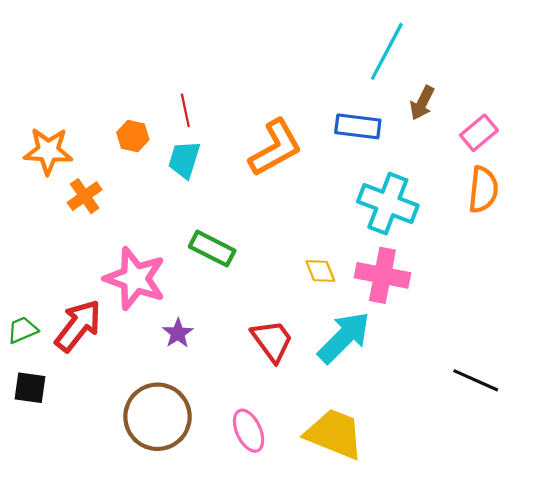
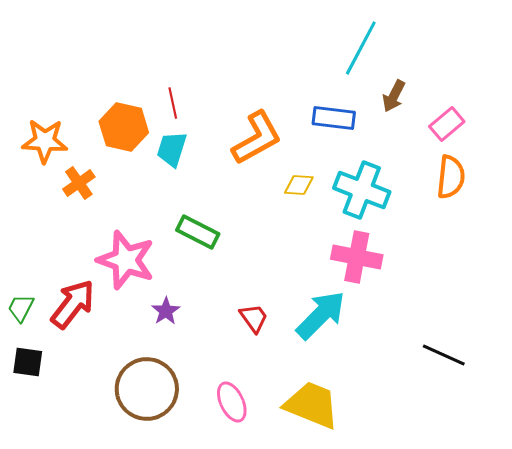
orange hexagon: (133, 136) -> (124, 127), size x1.6
yellow diamond: (320, 271) -> (299, 185), moved, turned -64
green trapezoid: (22, 330) -> (21, 308), turned -40
red trapezoid: (272, 341) -> (254, 318), size x0.7

